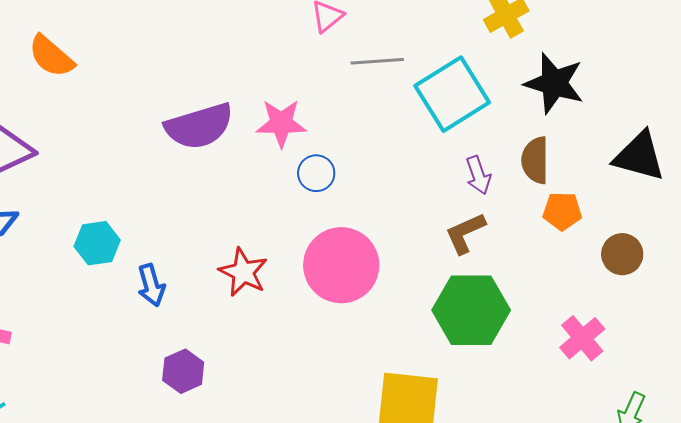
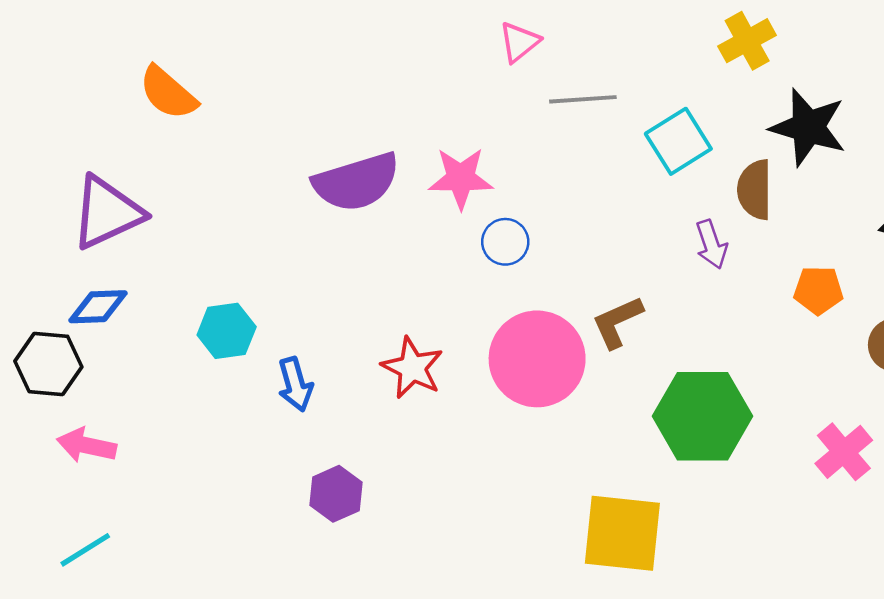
cyan square: (452, 94) -> (678, 141), size x0.7
brown semicircle: (535, 160) -> (755, 190), moved
brown L-shape: (465, 233) -> (617, 322), moved

